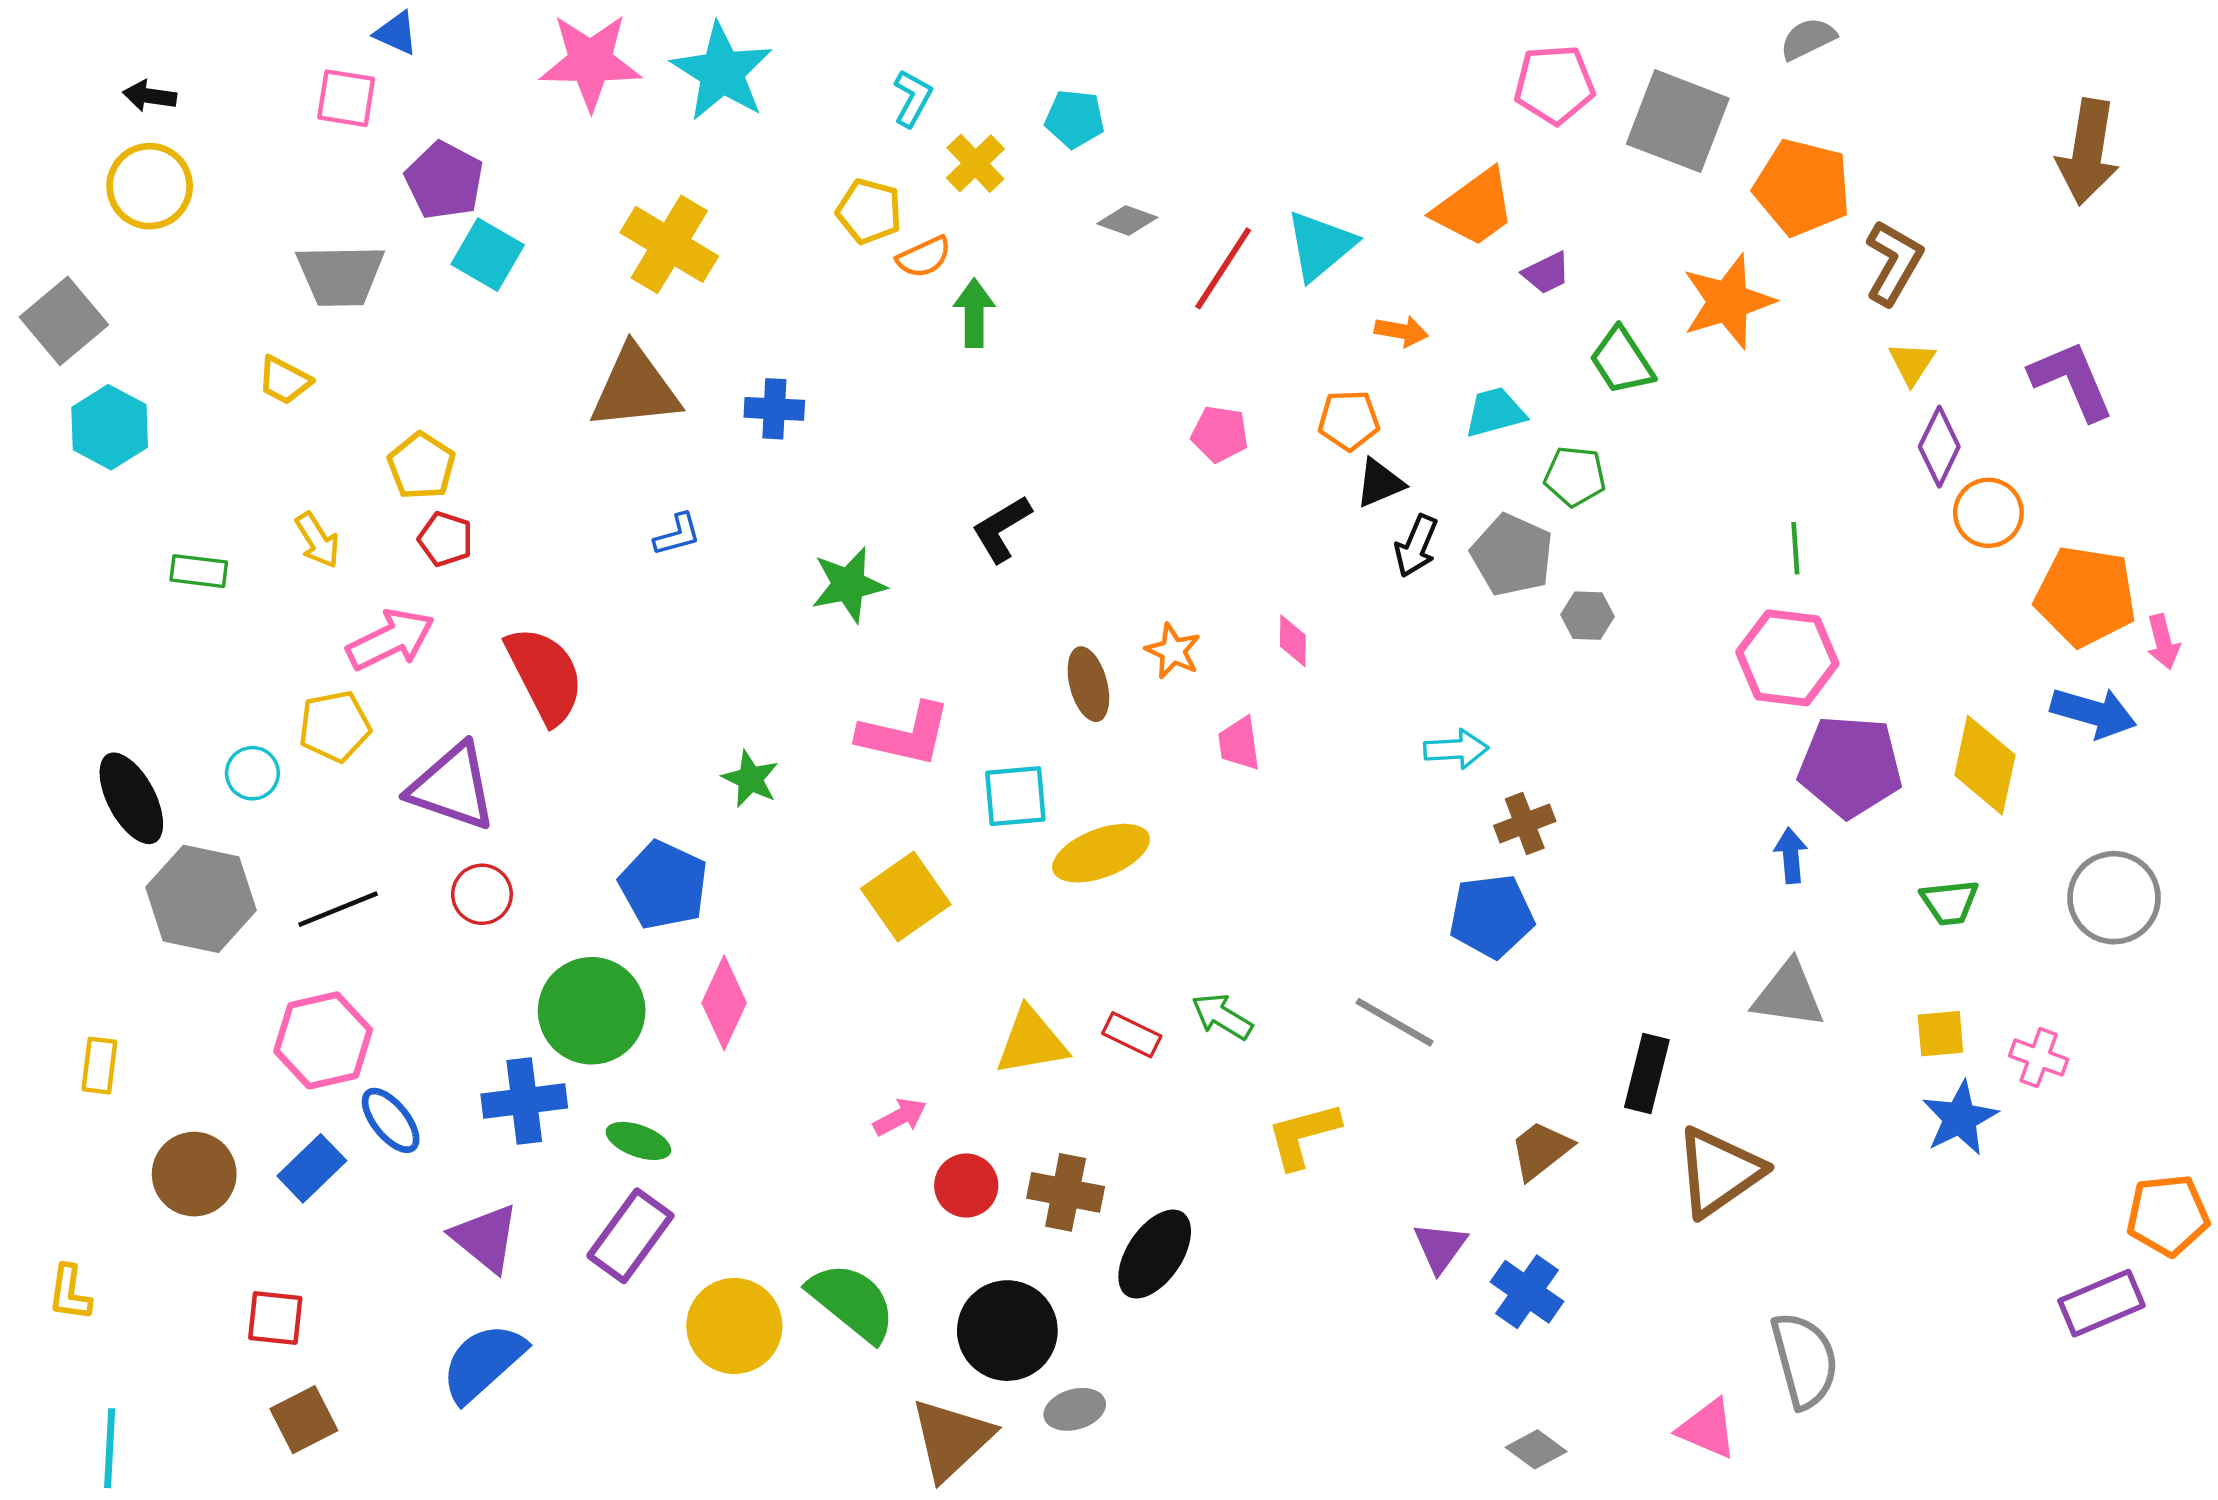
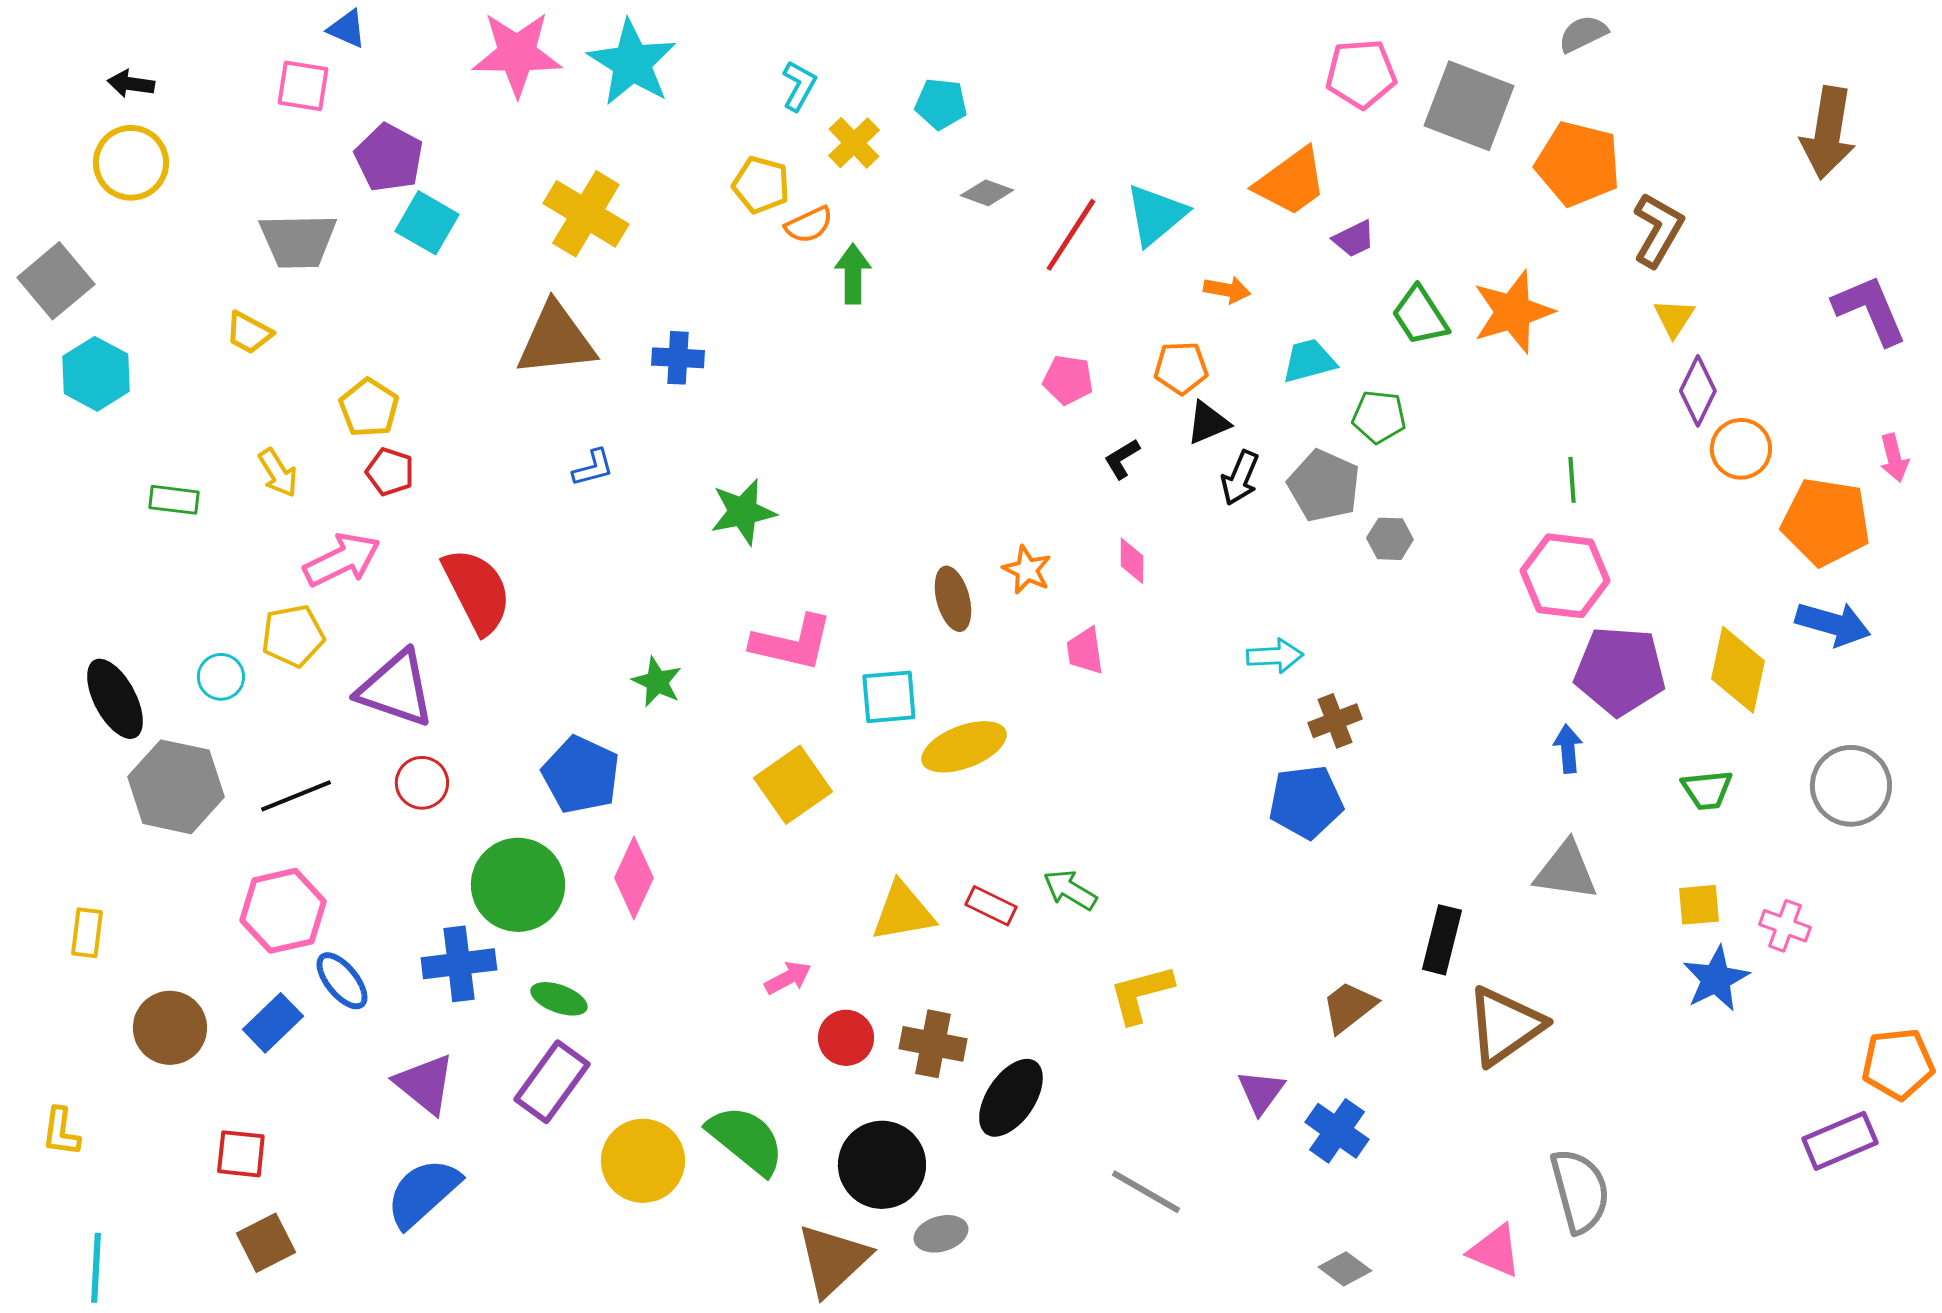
orange star: (1728, 302) -> (1513, 312), moved
purple L-shape: (2072, 380) -> (1870, 310), moved
black L-shape: (1002, 529) -> (1122, 459), moved, size x0.7
pink arrow: (2163, 642) -> (1894, 458), moved
gray line: (1395, 1022) -> (1146, 1192), moved

